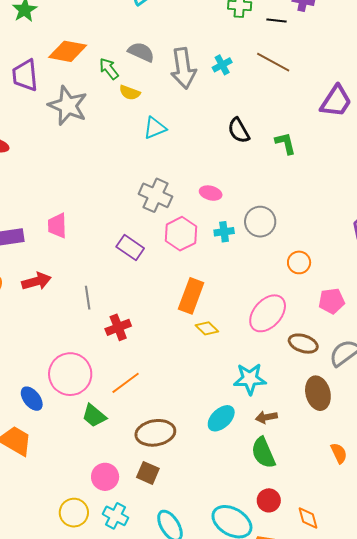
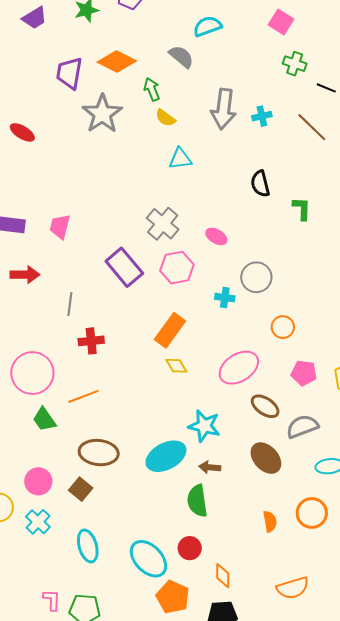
gray semicircle: (141, 52) -> (181, 57), moved
cyan cross: (224, 232) -> (225, 298), moved
purple rectangle: (130, 247) -> (124, 267), size x1.4
brown ellipse: (318, 393) -> (266, 458), turned -44
cyan ellipse: (221, 418) -> (166, 456), size x1.4

